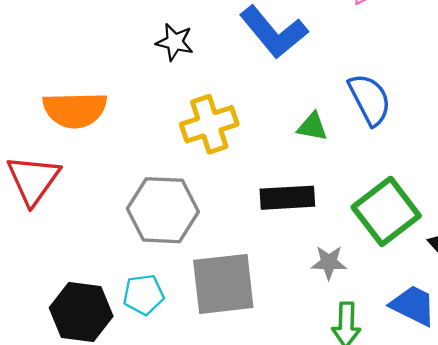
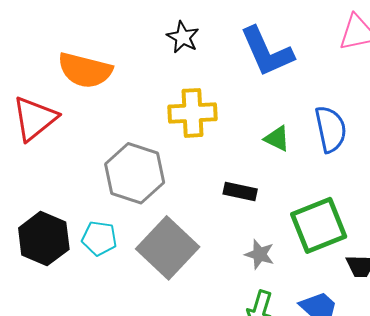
black rectangle: (287, 198) -> (240, 191), size x0.7
gray square: (223, 284) -> (168, 248), turned 34

